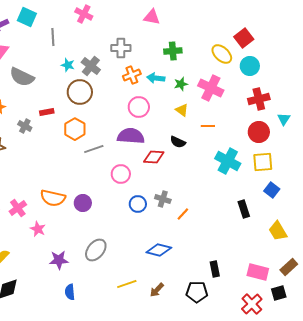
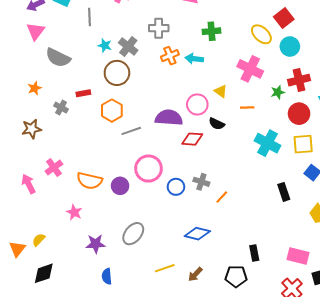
green star: (181, 84) -> (278, 92), moved
pink circle: (139, 107) -> (197, 104), moved
pink circle: (121, 174) -> (148, 169), moved, size x1.4
pink cross: (18, 208) -> (54, 168), moved

